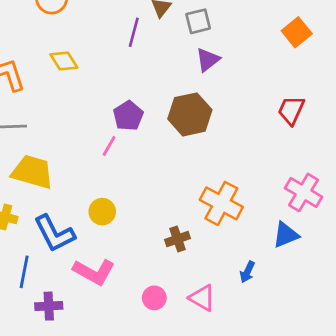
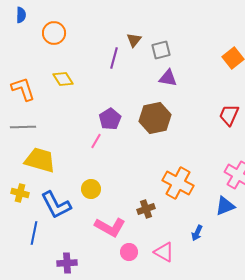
purple triangle: (208, 60) -> (168, 78), turned 48
pink L-shape: (94, 272) -> (110, 227), moved
purple cross: (49, 306) -> (67, 263), moved

